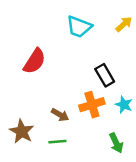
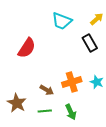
black rectangle: (105, 75) -> (90, 43), moved
green arrow: (116, 143) -> (71, 112), moved

